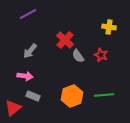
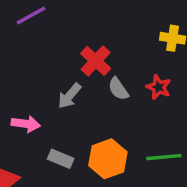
gray arrow: (30, 51) -> (69, 96), moved
gray rectangle: (33, 96) -> (61, 159), moved

